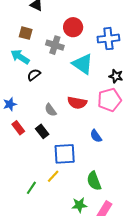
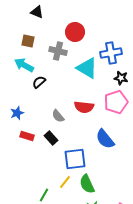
blue cross: (108, 39) -> (111, 53), moved
red rectangle: (18, 128) -> (27, 136), turned -32
blue semicircle: (96, 136) -> (105, 139), size x1.5
green semicircle: (94, 181) -> (87, 184), moved

